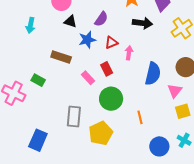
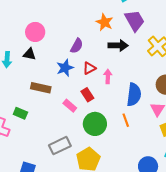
black triangle: (70, 21) -> (29, 54), moved
gray rectangle: (74, 116) -> (60, 146), turned 65
orange line: (140, 117) -> (126, 120), moved

